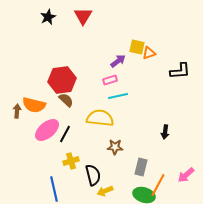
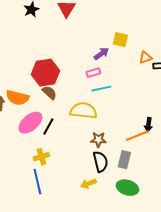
orange triangle: (149, 53) -> (145, 58), moved
yellow cross: (71, 161) -> (41, 157), moved
black semicircle: (93, 175) -> (100, 162), moved
orange line: (158, 185) -> (137, 136), moved, turned 40

